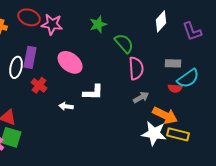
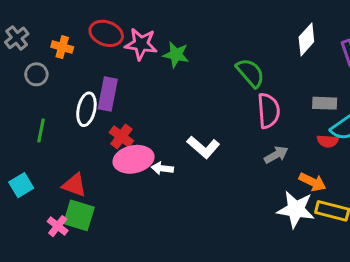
green star: (98, 24) -> (176, 55), moved, turned 30
pink ellipse: (70, 62) -> (133, 159), moved, turned -50
white L-shape: (93, 92) -> (203, 147), turned 40
orange arrow: (165, 115) -> (313, 182), size x0.7

